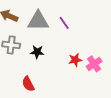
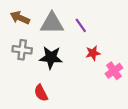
black star: (37, 52) -> (51, 58), size x1.5
red star: (75, 60) -> (93, 53), moved

